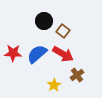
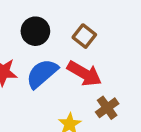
black circle: (44, 21) -> (35, 31), moved

